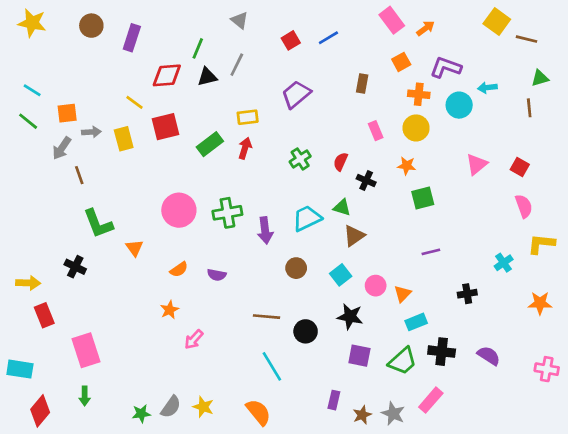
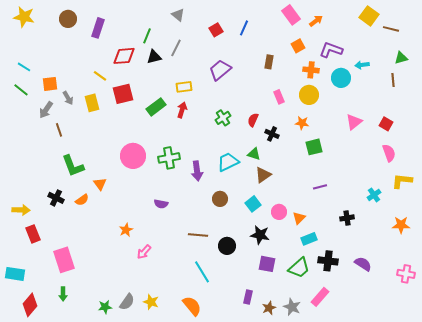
blue line: (328, 38) -> (244, 28), turned -35
gray arrow: (91, 132) -> (68, 98), turned 64
orange semicircle: (179, 269) -> (82, 200), moved

